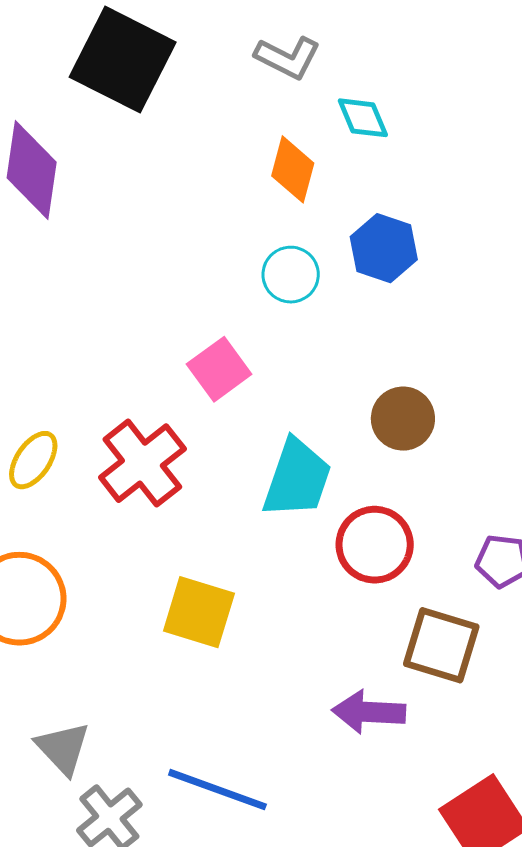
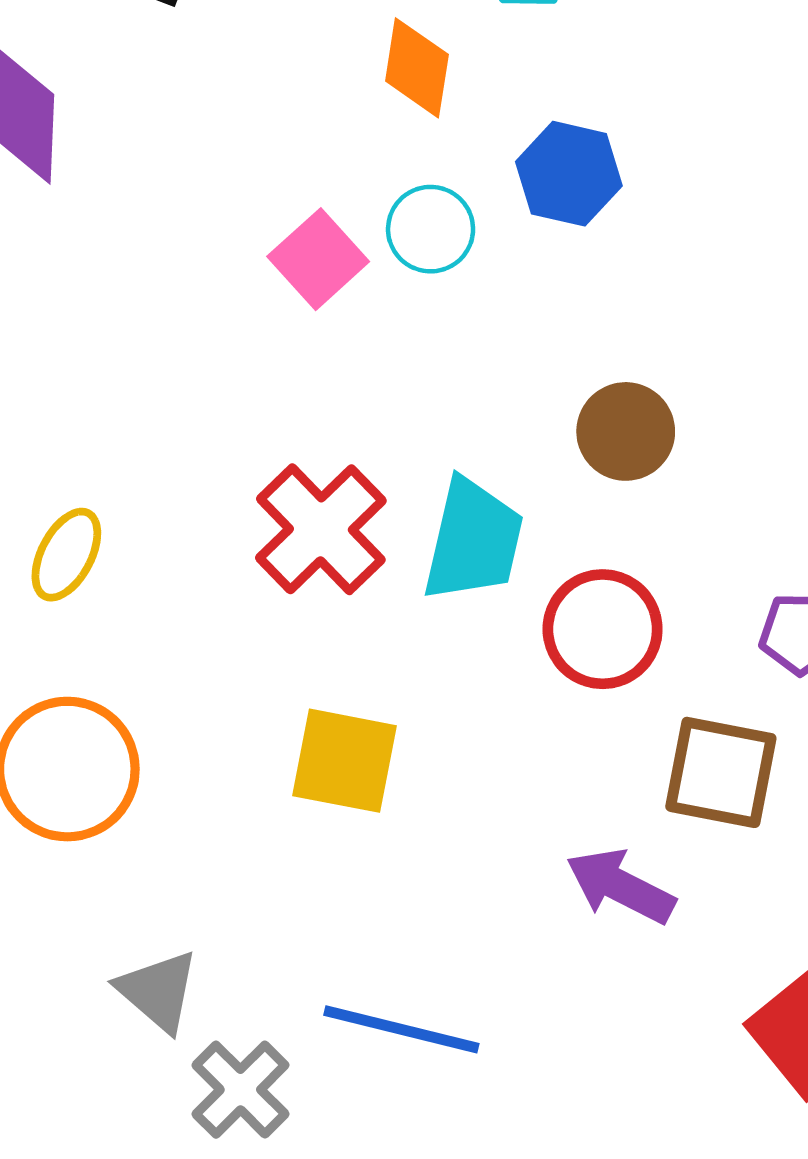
pink square: (219, 369) -> (318, 259), moved
red cross: (142, 463) -> (321, 529), moved
purple arrow: (369, 712) -> (620, 886), turned 30

